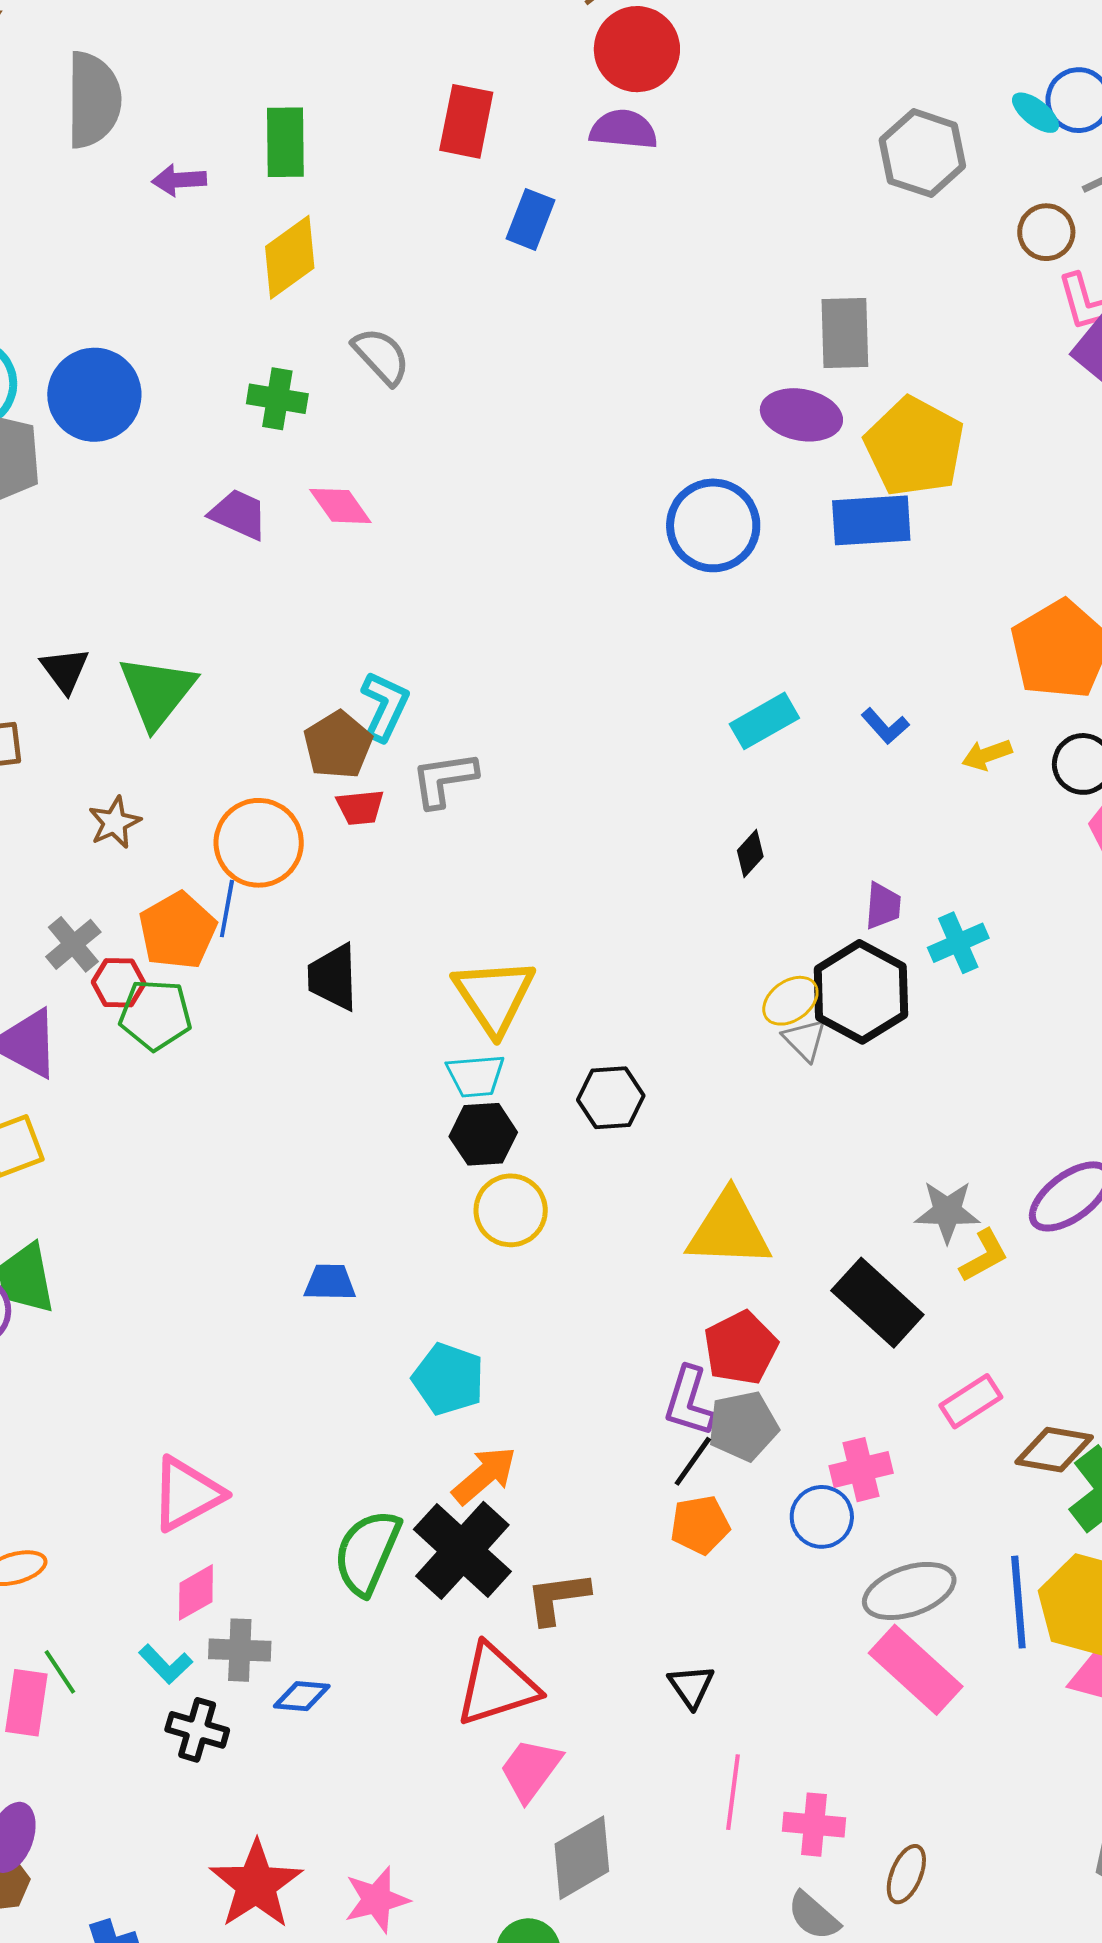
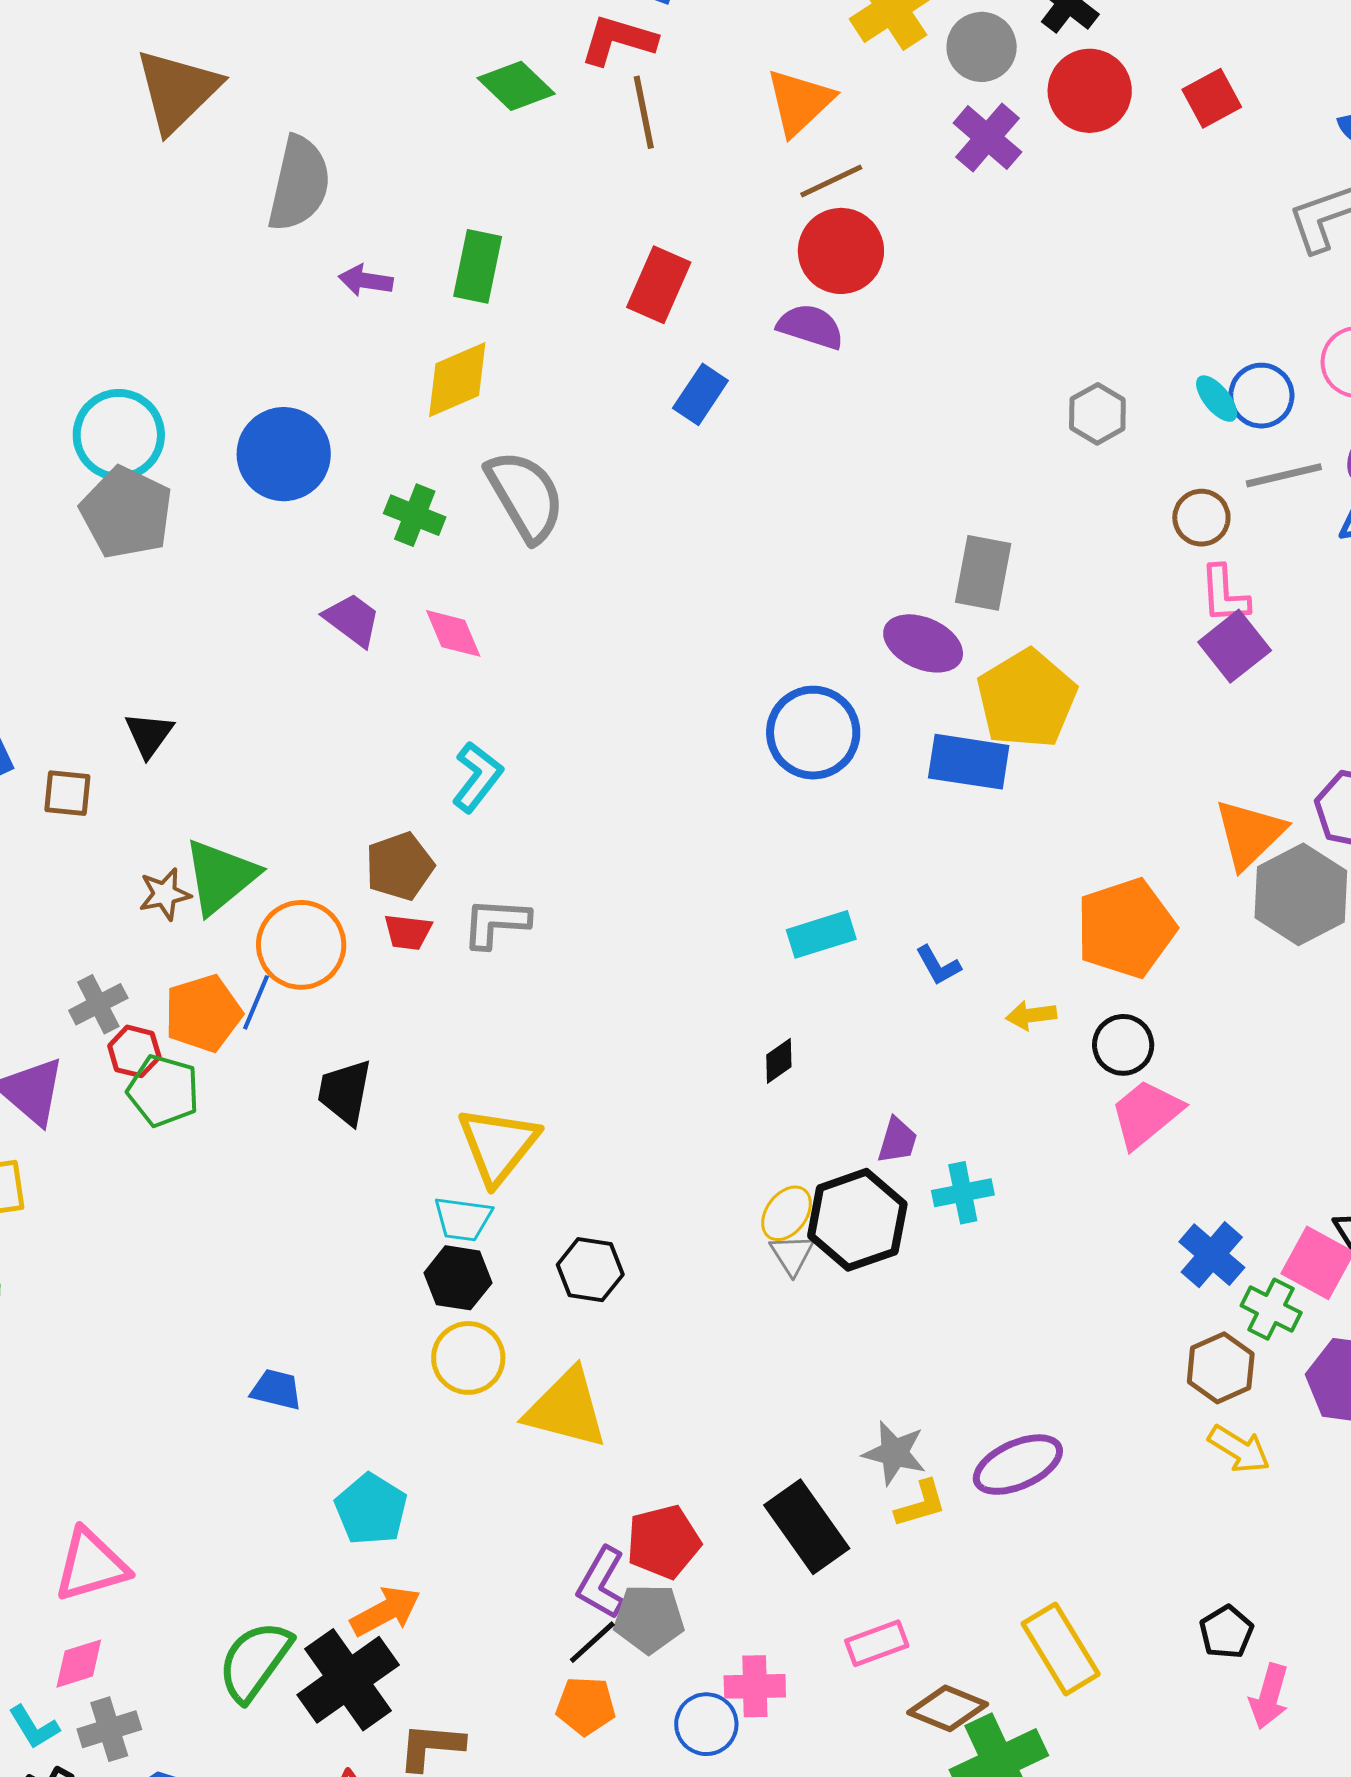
gray hexagon: (922, 153) -> (1097, 414), size x0.7
gray semicircle: (381, 356) -> (525, 496), size x1.5
blue circle: (94, 395) -> (284, 454), moved
green triangle: (157, 692) -> (221, 876), moved
cyan L-shape: (385, 706) -> (477, 777), moved
yellow ellipse: (790, 1001) -> (787, 1213), turned -30
yellow triangle: (729, 1230) -> (566, 1409), moved
gray cross: (240, 1650) -> (109, 1729), turned -32

